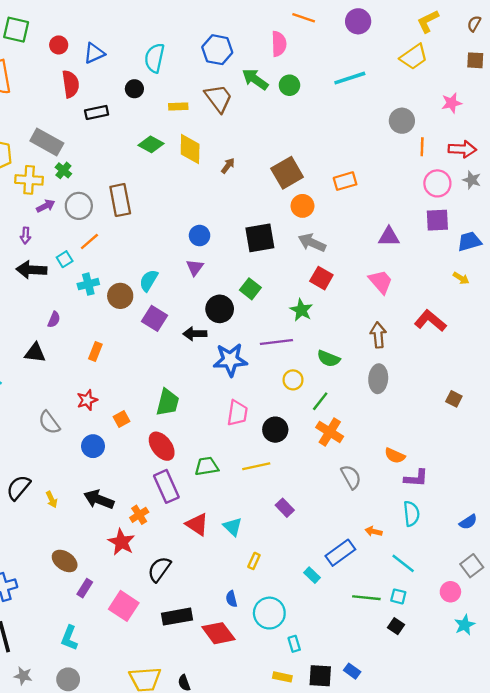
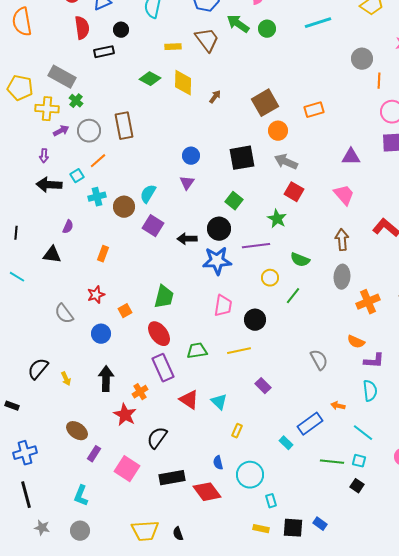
black circle: (134, 89) -> (121, 30), moved
black circle: (220, 309) -> (219, 229), moved
orange cross: (330, 432) -> (368, 302), moved, turned 35
black arrow: (99, 499) -> (106, 379), turned 70

